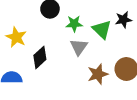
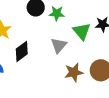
green star: (74, 24) -> (57, 13), moved

